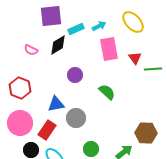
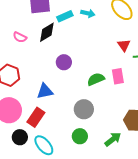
cyan arrow: (99, 26) -> (88, 13), turned 40
pink rectangle: (109, 49) -> (118, 76), moved, size x0.7
green semicircle: (107, 92) -> (96, 79), turned -66
gray circle: (76, 118) -> (84, 109), moved

